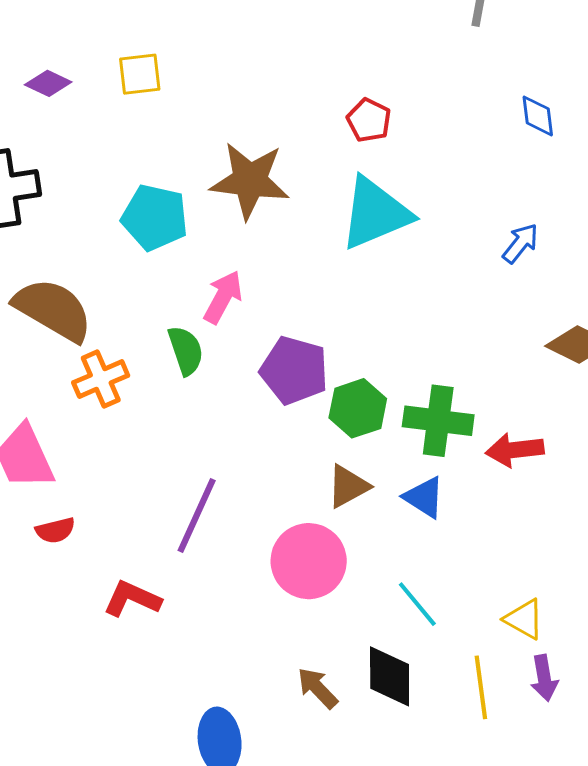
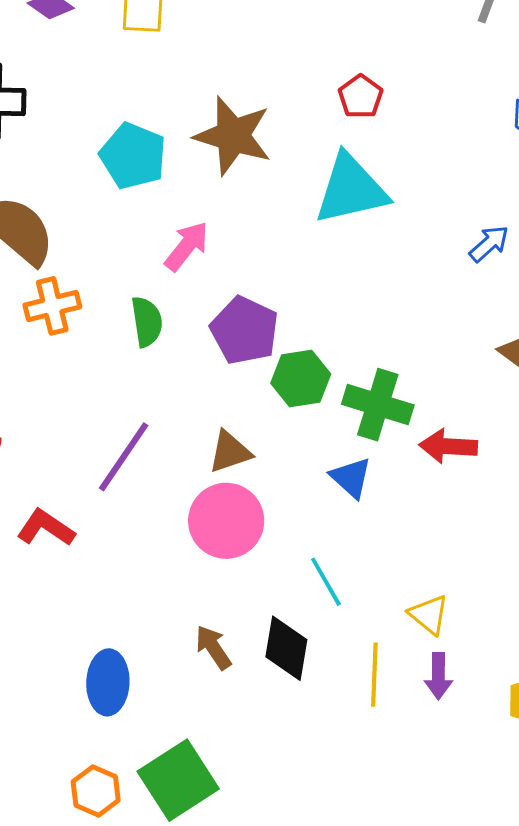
green semicircle: (186, 351) -> (147, 322), moved
brown triangle: (348, 486) -> (230, 452), moved

